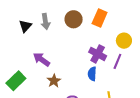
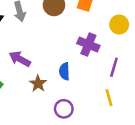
purple line: (117, 61) -> (114, 67), moved
blue semicircle: (92, 74) -> (64, 71), moved

